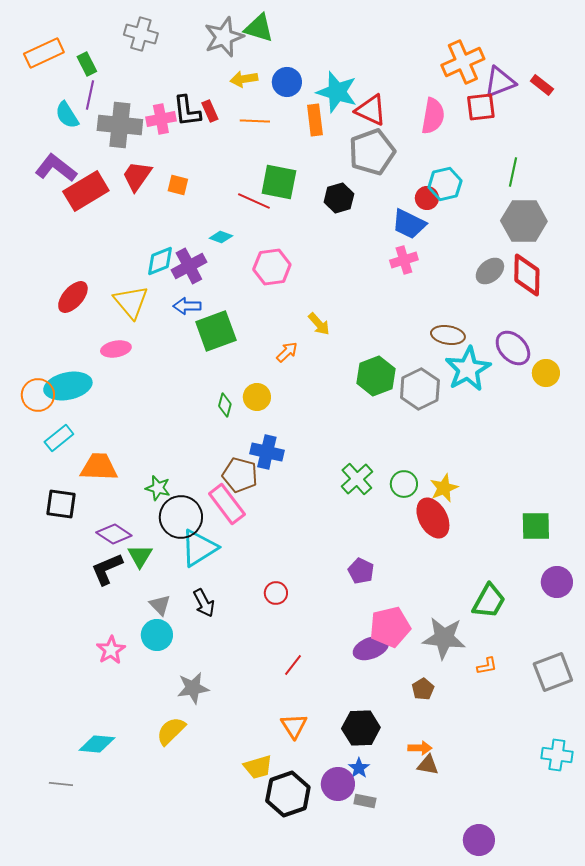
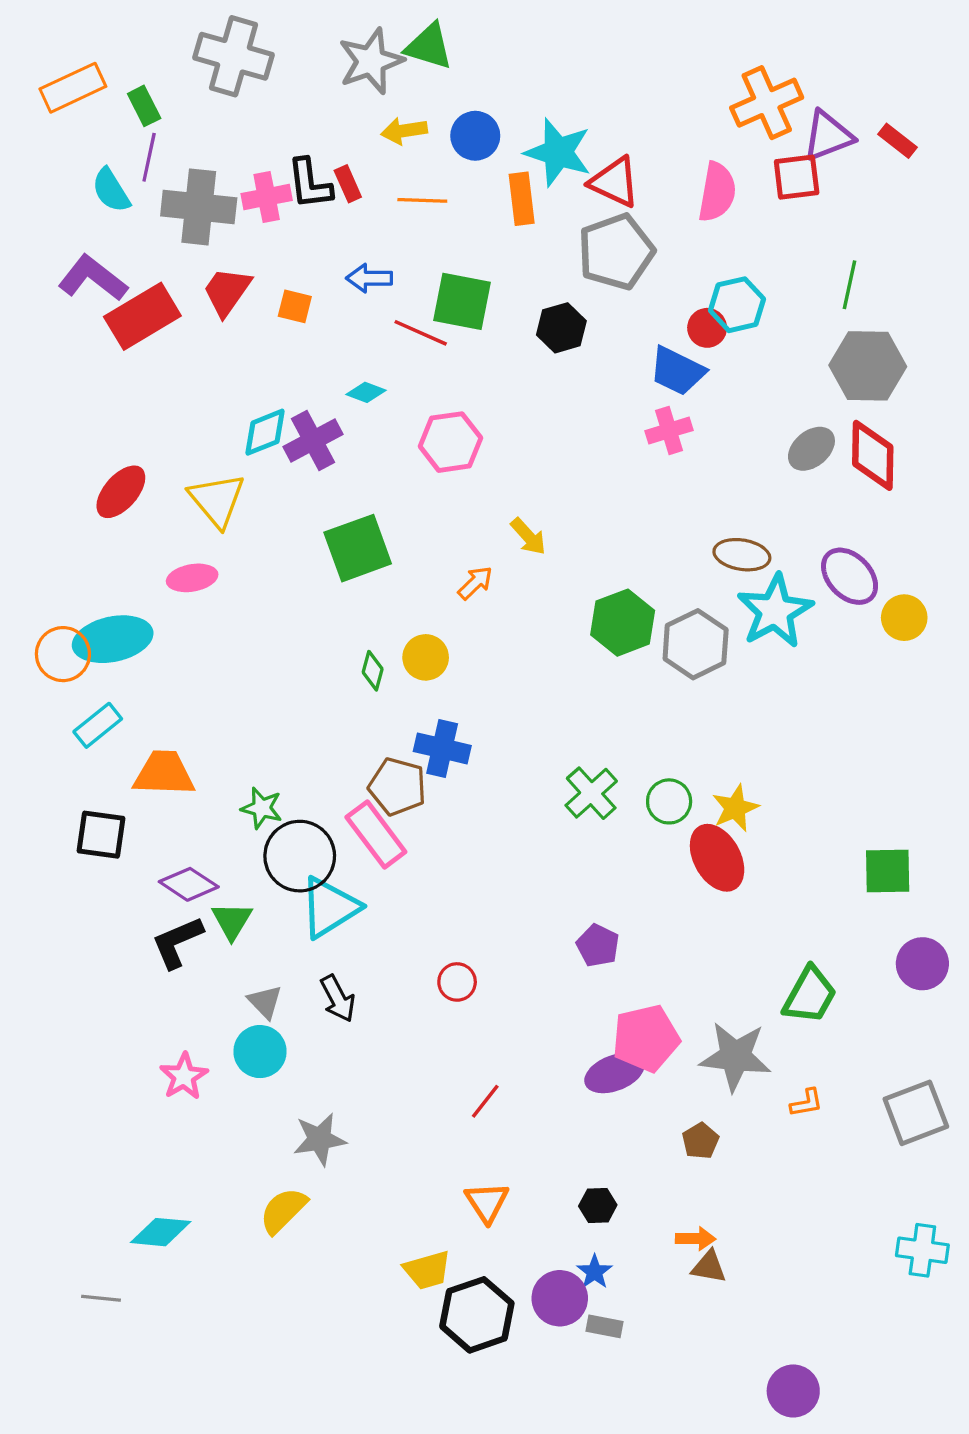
gray cross: (141, 34) -> (234, 56), size x1.4
blue arrow: (187, 306) -> (369, 278), moved
black hexagon: (361, 728) -> (598, 1206), size x0.6

